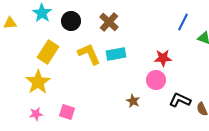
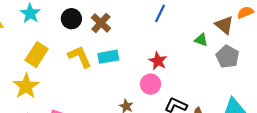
black circle: (71, 21) -> (71, 19), moved
blue line: (183, 22) -> (160, 13), moved
red star: (163, 58) -> (158, 61), turned 30

